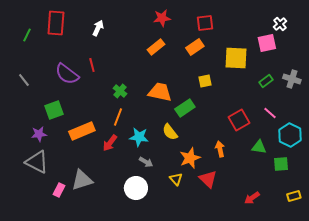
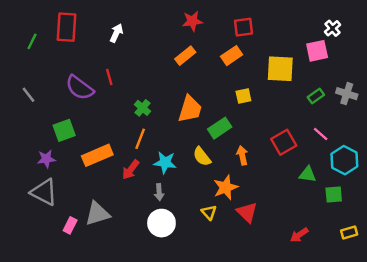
orange trapezoid: (160, 92) -> (190, 109), turned 95
orange arrow: (220, 149) -> (242, 155), moved
gray arrow: (146, 162) -> (159, 192), moved, turned 56

